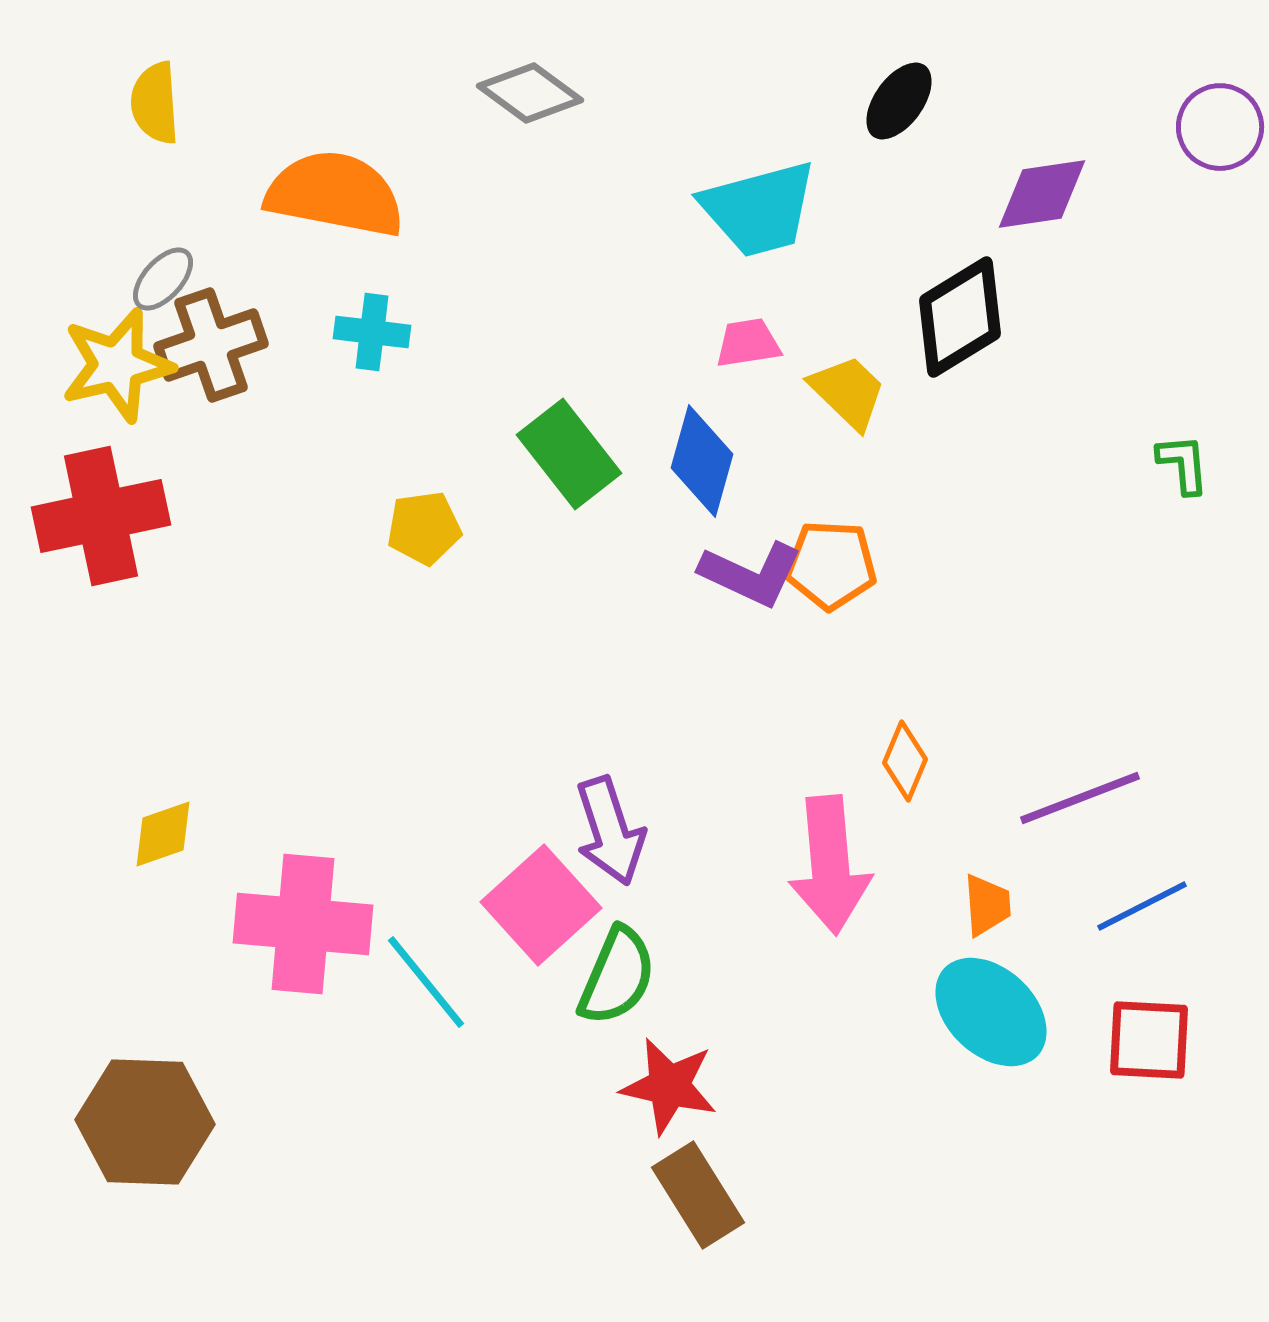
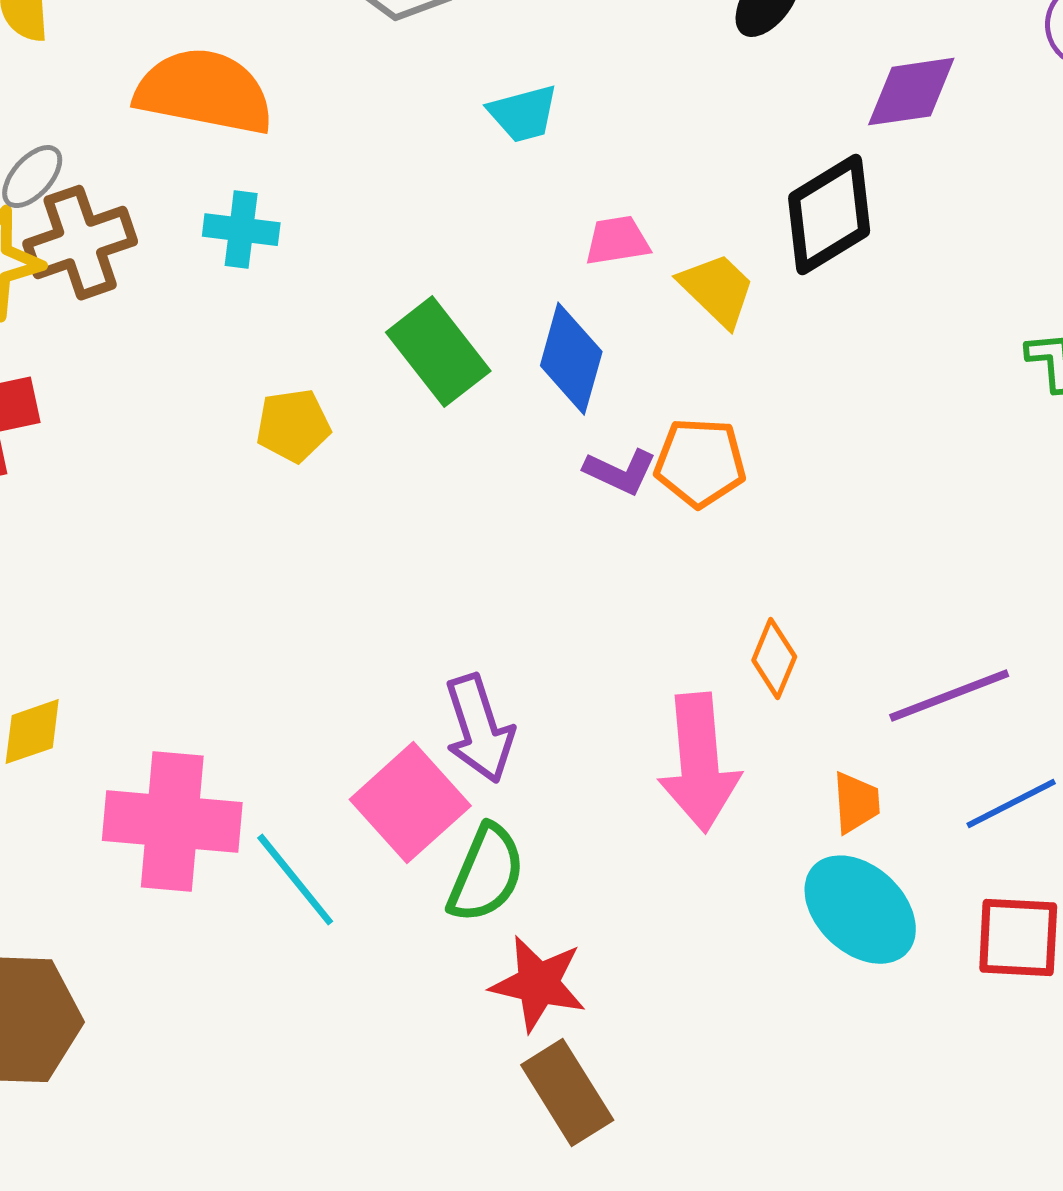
cyan trapezoid: (759, 209) -> (523, 114), moved, size x0.6
purple L-shape: (751, 574) -> (620, 472), size x0.7

